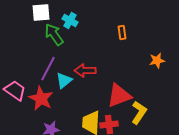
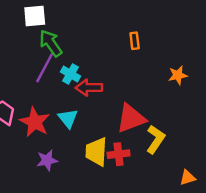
cyan cross: (70, 21) -> (70, 74), moved
purple line: (48, 69) -> (45, 68), moved
cyan triangle: (64, 81) -> (68, 118), moved, turned -30

